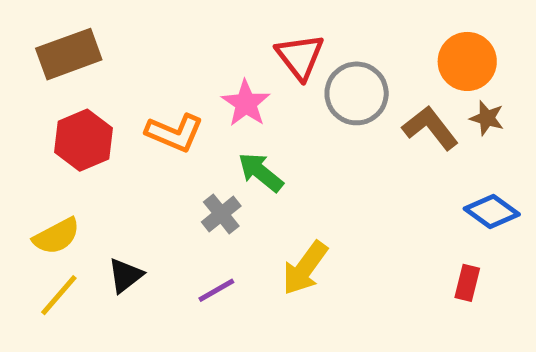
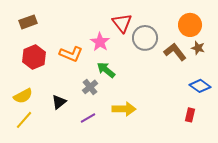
brown rectangle: (69, 54) -> (28, 22), size x0.7
yellow arrow: (305, 268) -> (124, 109), turned -125
black triangle: (125, 275) -> (59, 102), moved

